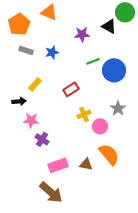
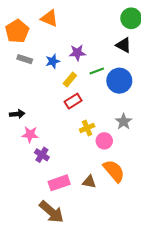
black triangle: (109, 26) -> (124, 45), moved
purple star: (82, 34) -> (77, 53), moved
yellow rectangle: (35, 84) -> (70, 80), moved

